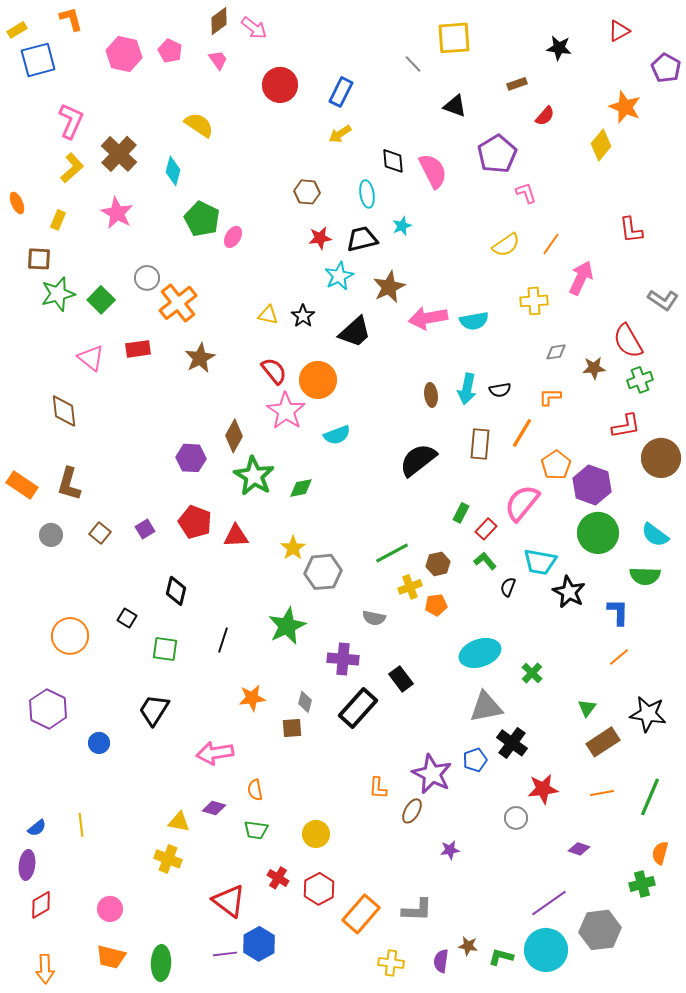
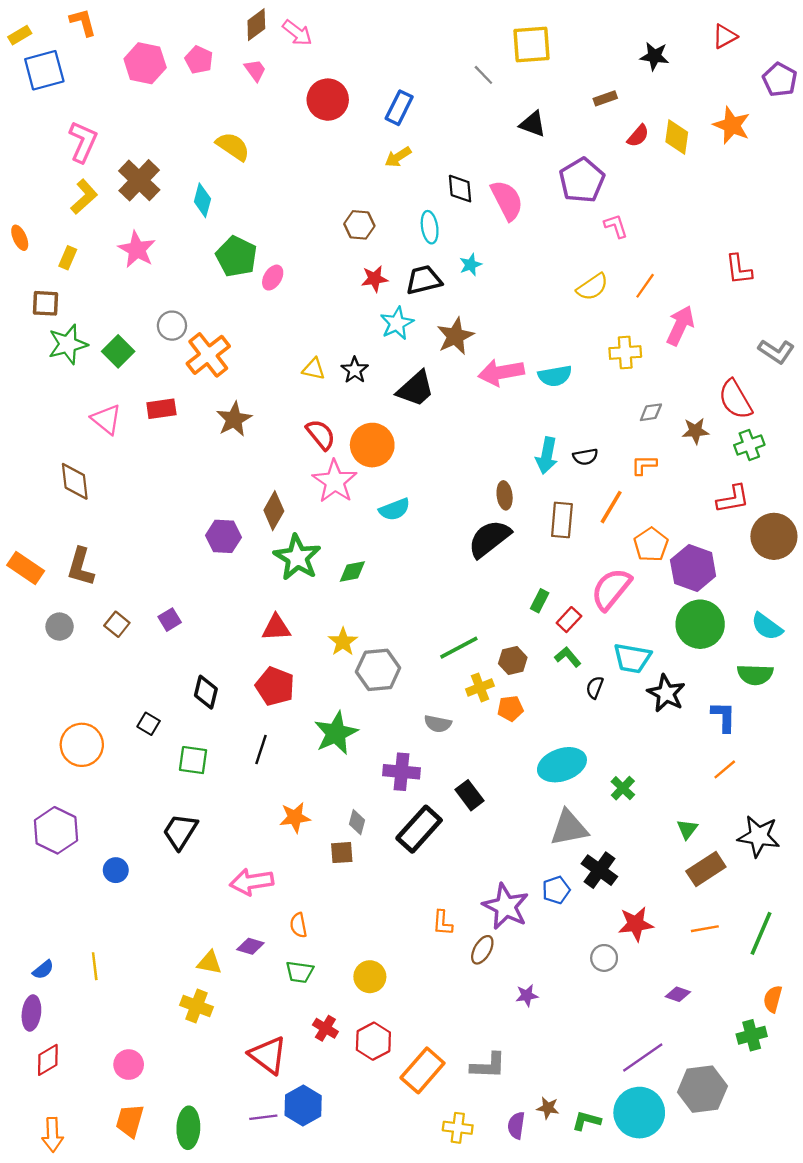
yellow diamond: (601, 145) -> (677, 137), moved, turned -32
brown ellipse: (431, 395) -> (505, 495), moved
red pentagon: (195, 522) -> (275, 686), moved
orange trapezoid: (111, 957) -> (130, 1121), turned 92

